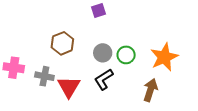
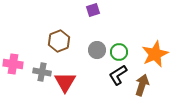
black L-shape: (104, 79) -> (118, 75), moved

